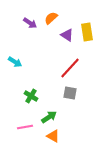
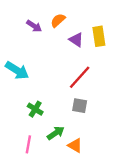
cyan arrow: (15, 62) -> (17, 70), size x1.5
pink line: (25, 127) -> (28, 144), turned -70
orange triangle: (53, 136) -> (75, 145), moved

